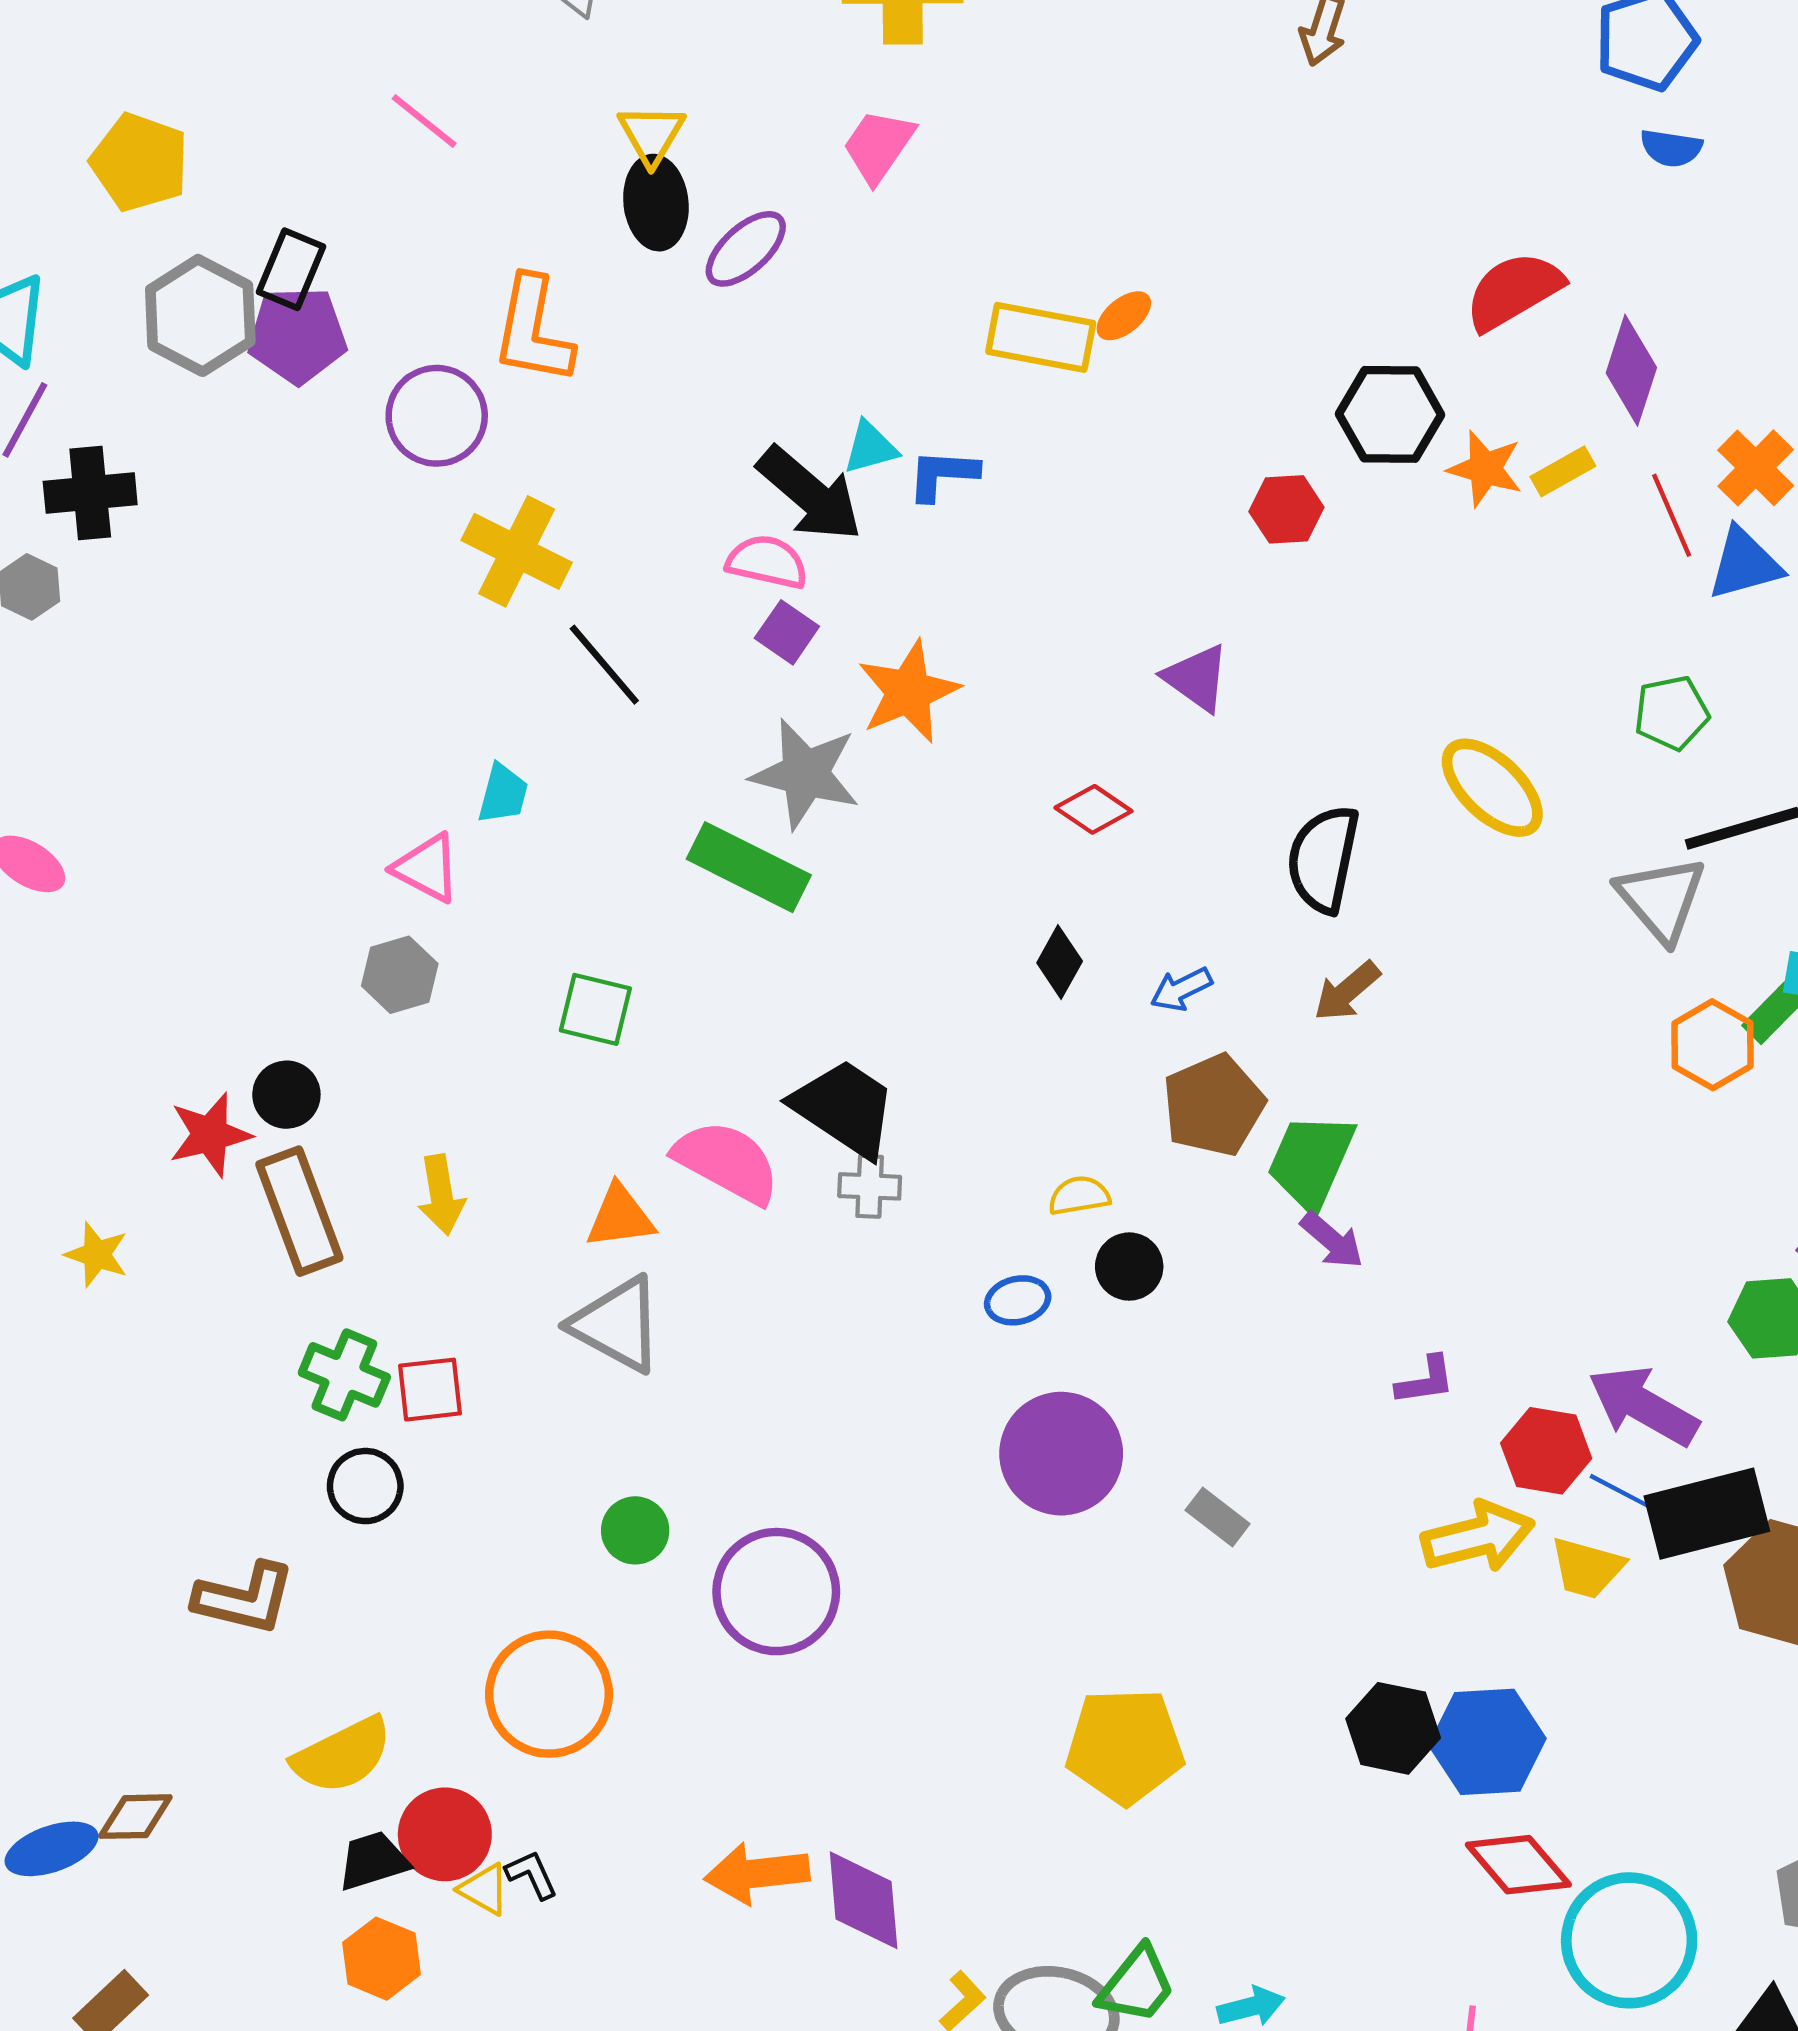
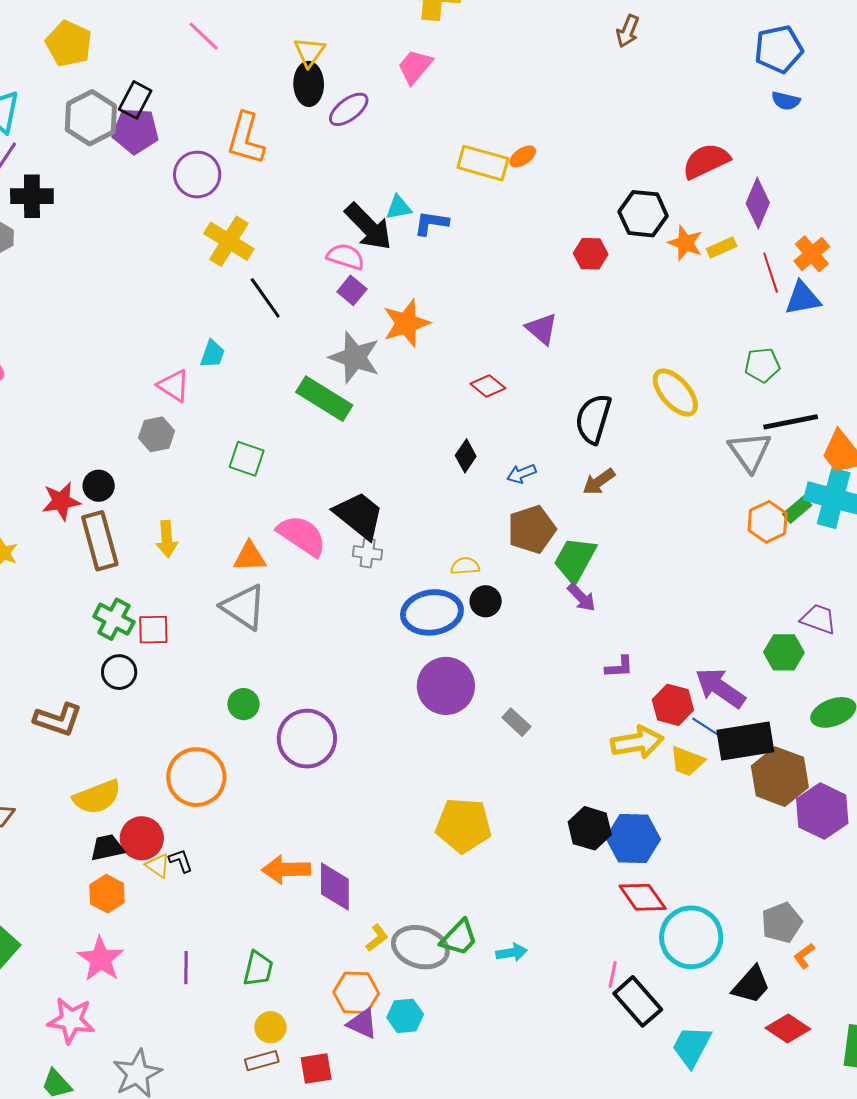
blue ellipse: (1018, 1300) -> (432, 612), size x2.0

